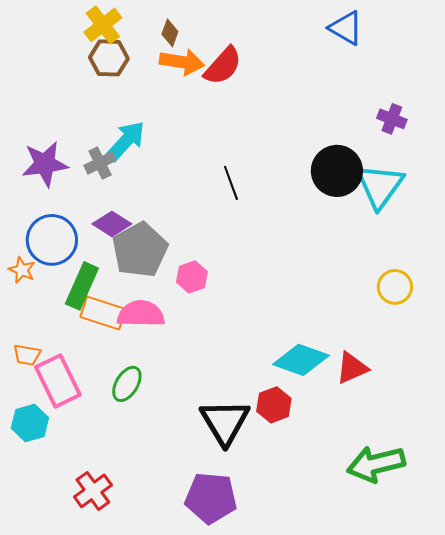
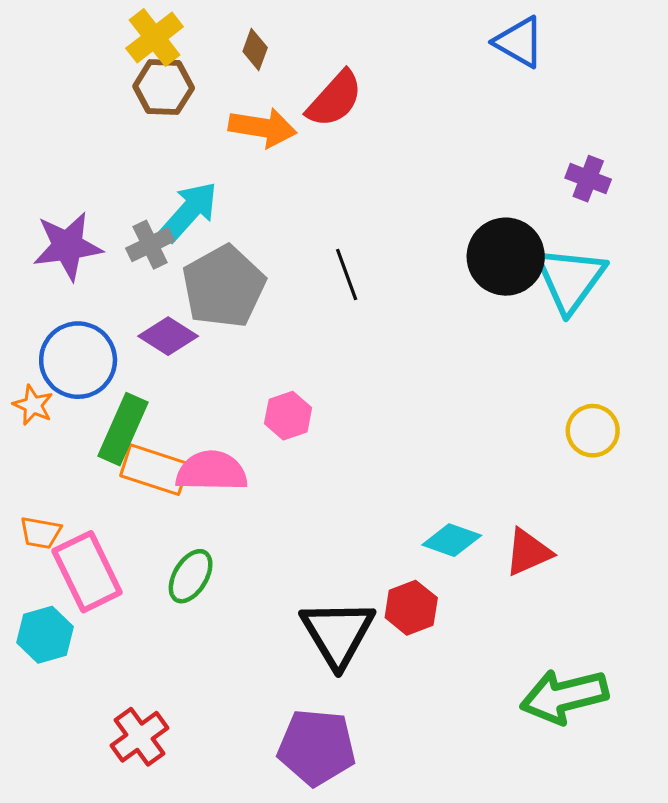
orange arrow: (182, 62) -> (263, 128), moved
gray pentagon: (140, 250) -> (224, 287), moved
cyan diamond: (301, 360) -> (452, 540), size x0.7

